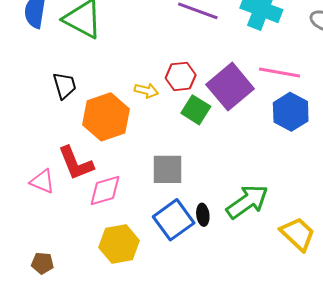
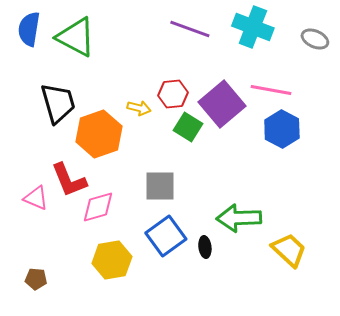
black trapezoid: (65, 86) -> (58, 103), size x1.5
green arrow: (247, 202) -> (239, 218), turned -147
black ellipse: (203, 215) -> (205, 247), moved

